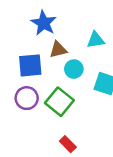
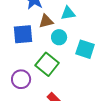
cyan triangle: (96, 40) -> (68, 13), moved
purple circle: (27, 98) -> (21, 79), moved

